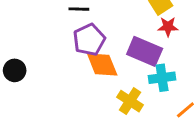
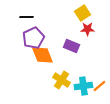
purple rectangle: (145, 51) -> (71, 46), size x0.7
cyan cross: (162, 78) -> (83, 86), moved

